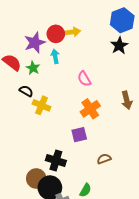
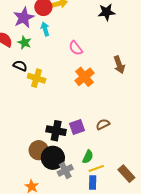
black star: (119, 46) -> (107, 12), turned 30
purple square: (79, 135) -> (77, 127), moved

